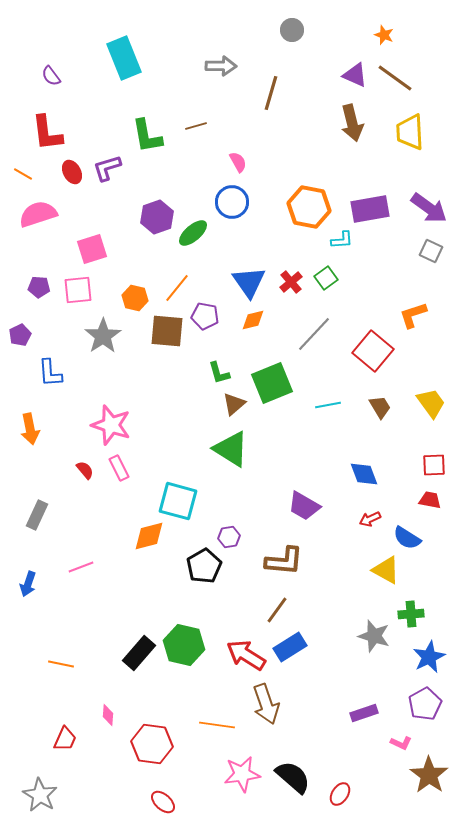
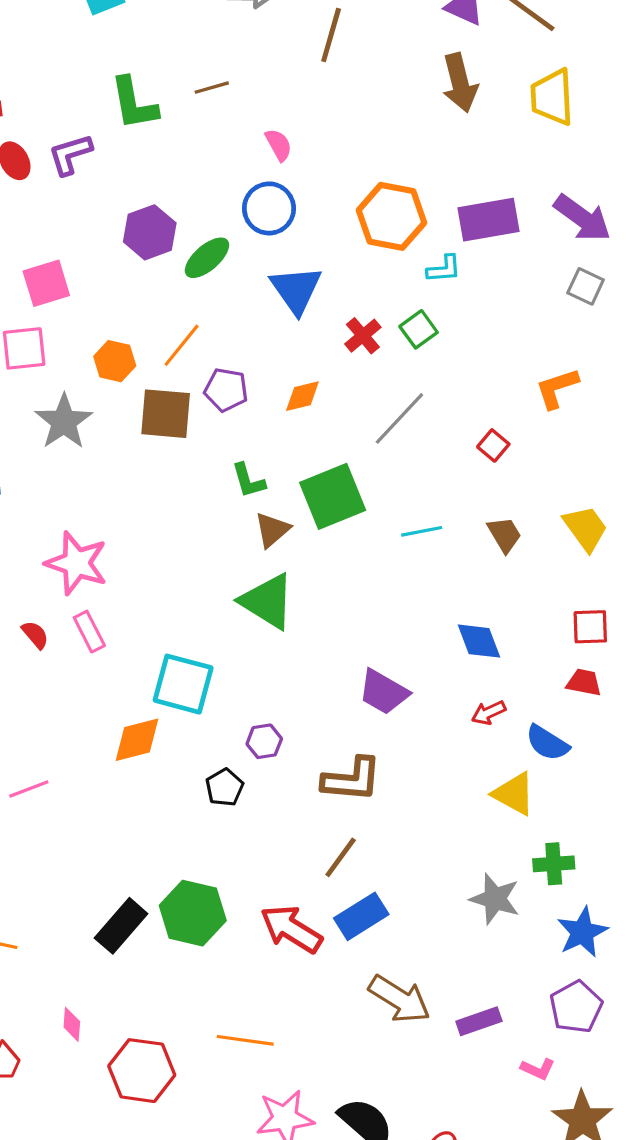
blue triangle: (249, 282) -> (296, 290), moved
red square: (373, 351) -> (493, 445), size x0.5
black pentagon: (204, 566) -> (224, 787), size x0.7
brown arrow: (266, 704) -> (399, 999), moved, turned -39

